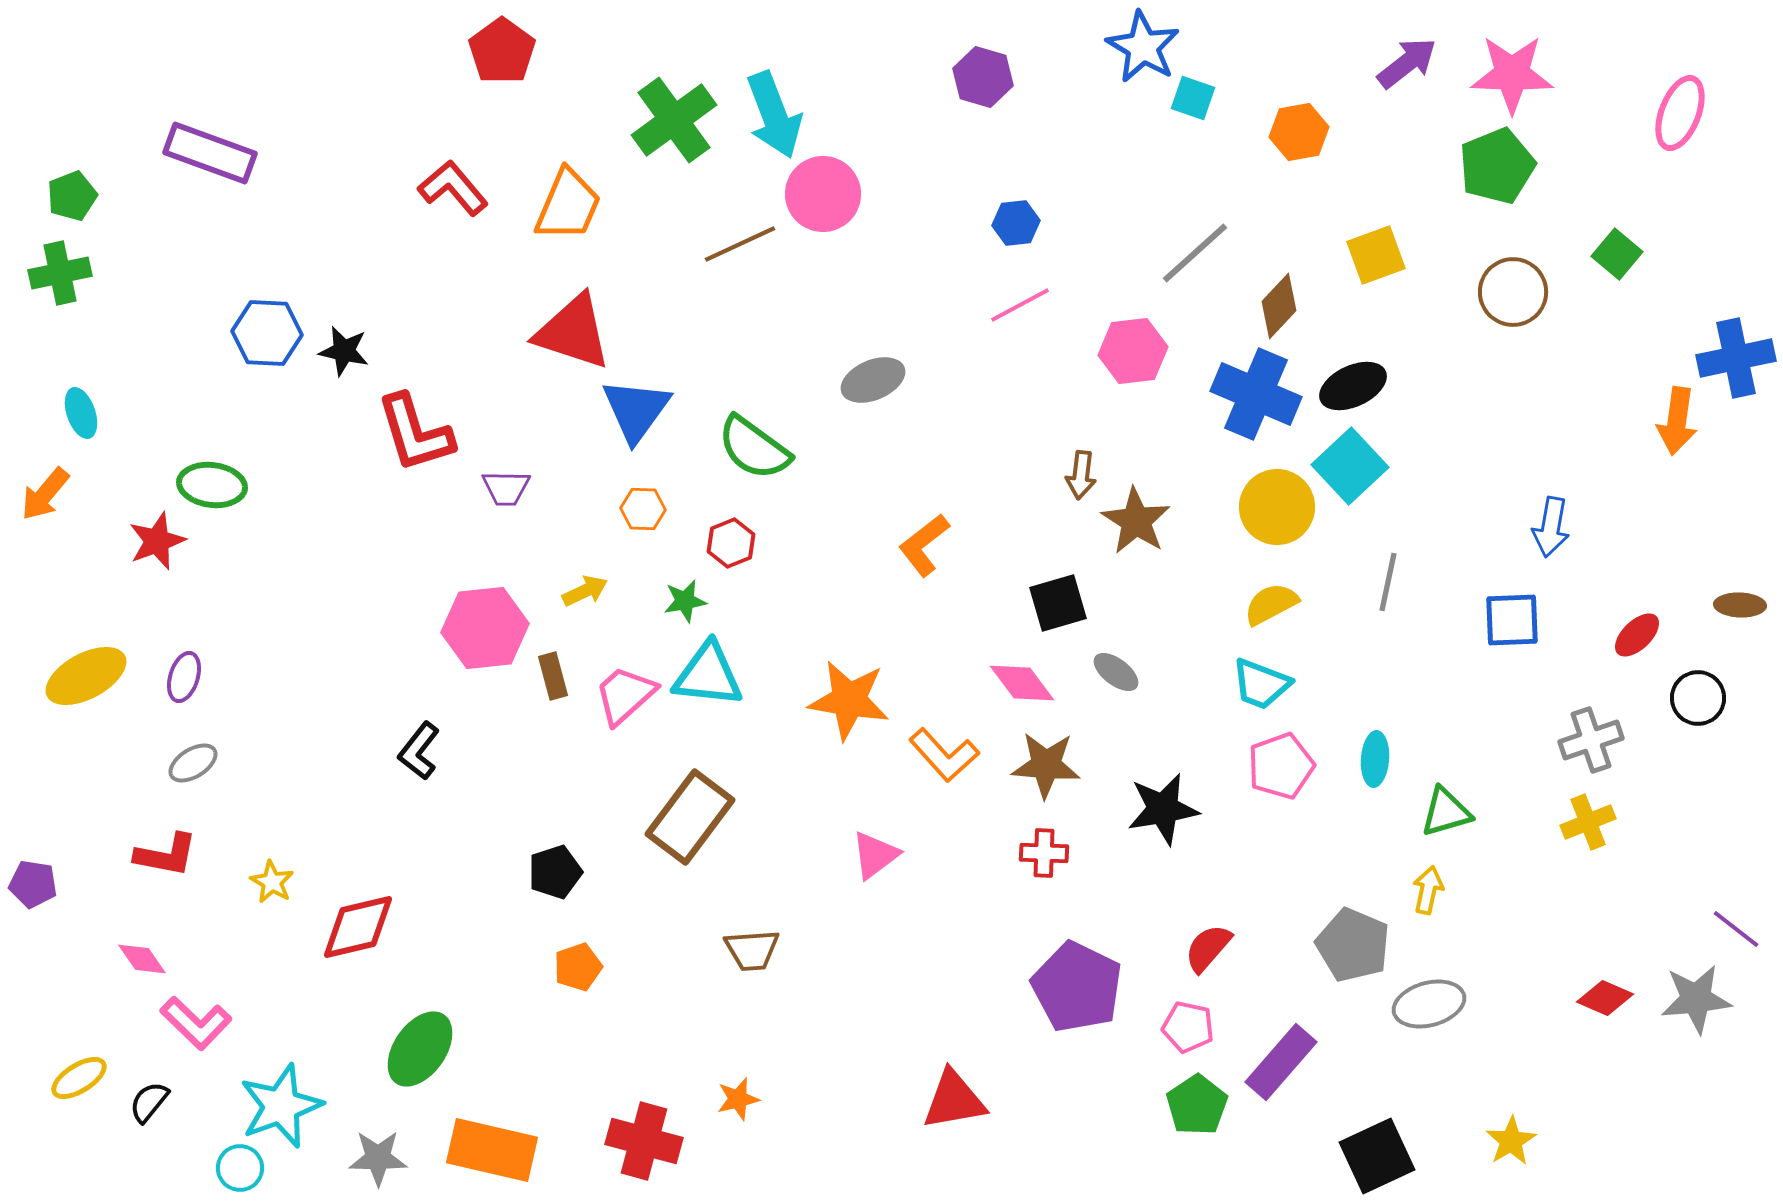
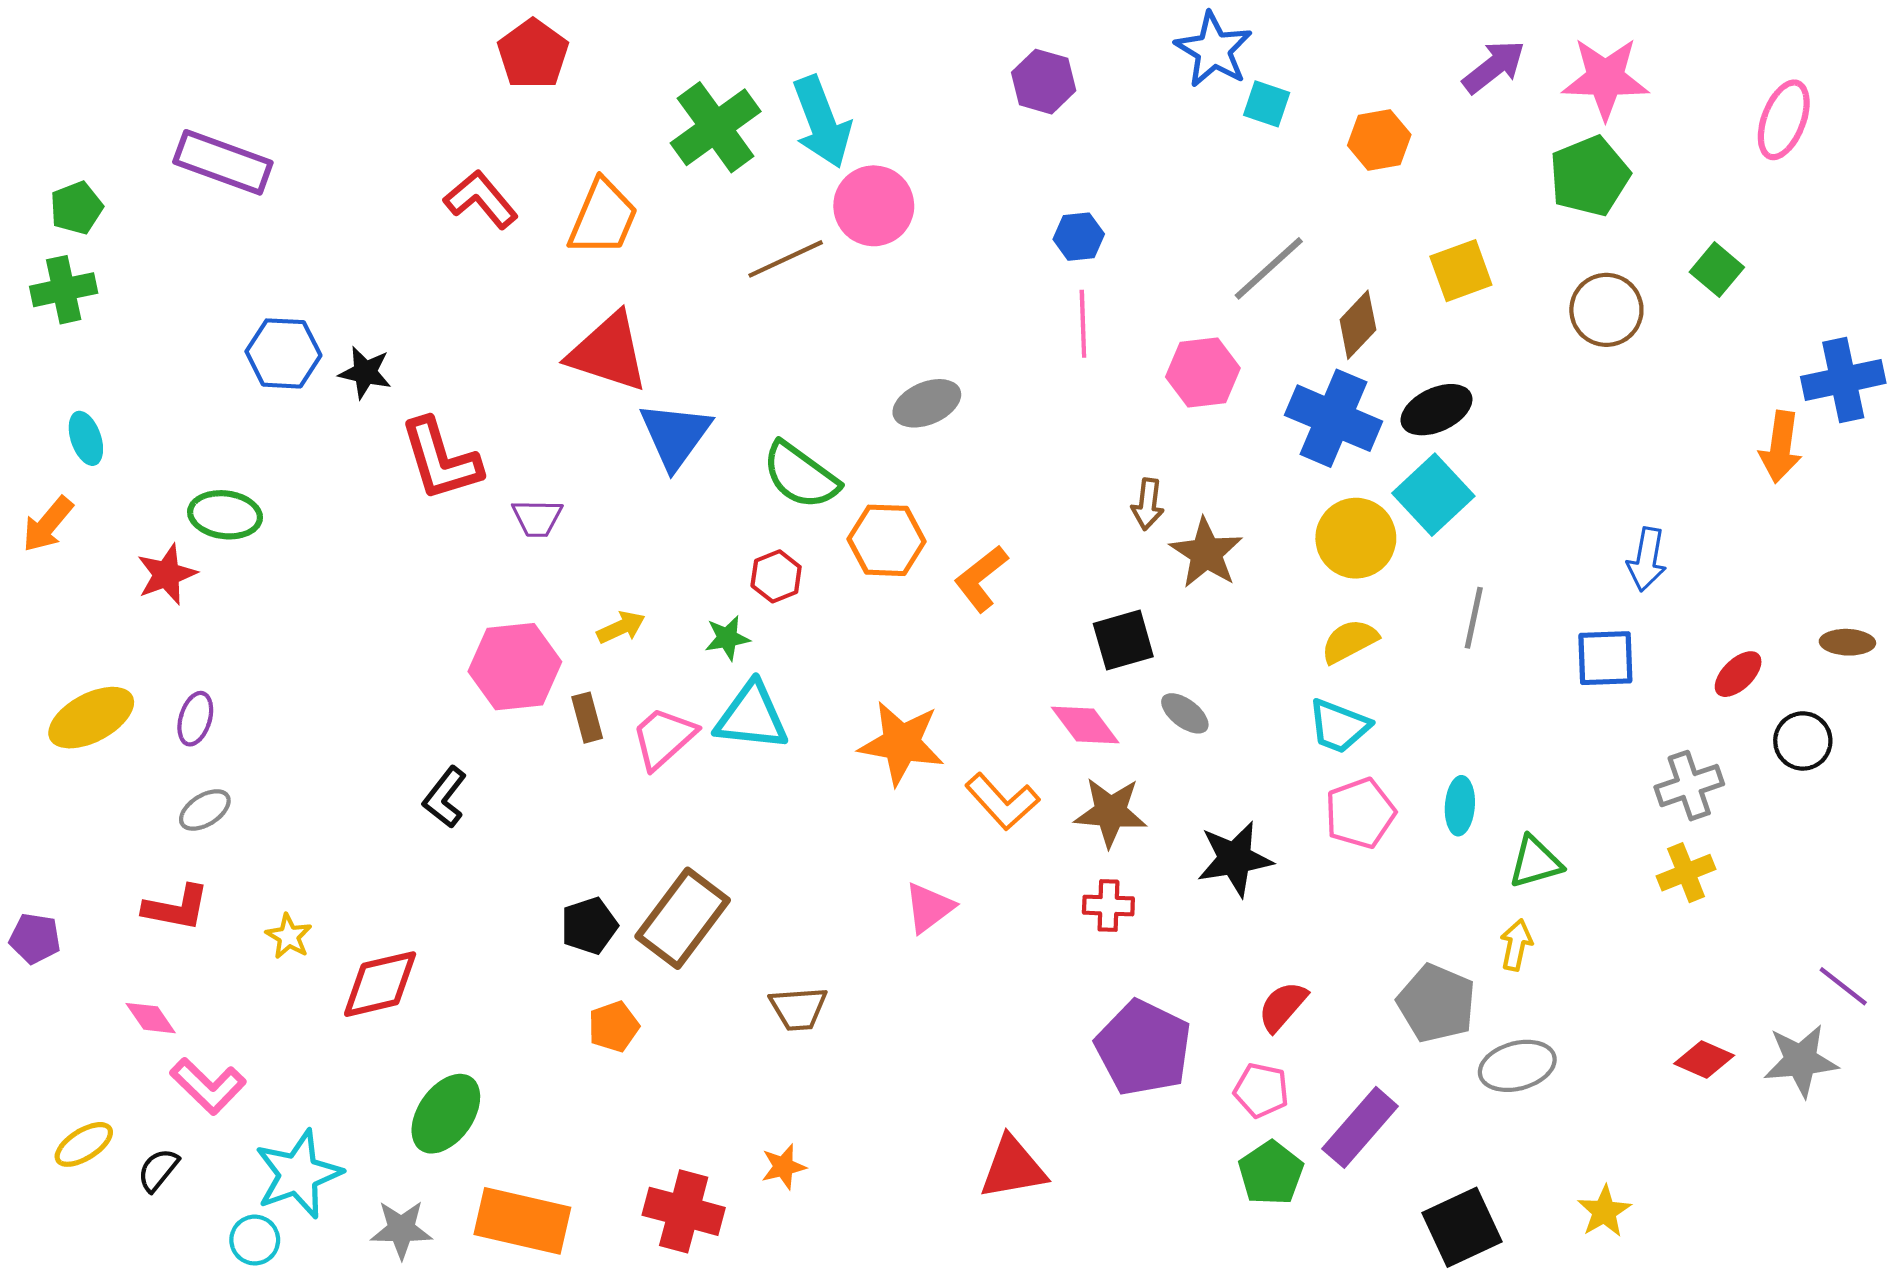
pink line: (1020, 305) -> (1083, 324), turned -64
orange hexagon: (643, 509) -> (887, 540), moved, size x1.6
brown rectangle: (690, 817) -> (683, 918), moved

